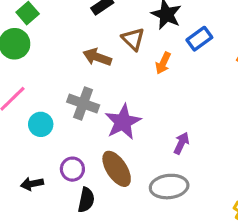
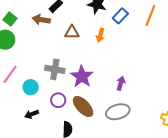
brown triangle: (133, 39) -> (72, 32), moved, turned -35
brown arrow: (97, 57) -> (41, 20), moved
purple circle: (72, 169) -> (58, 100), moved
black arrow: (32, 184) -> (32, 114), moved

